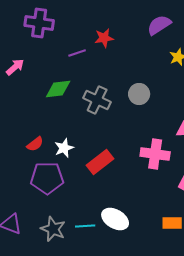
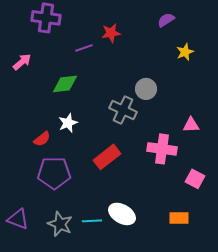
purple semicircle: (159, 25) -> (166, 20), size x0.7
gray cross: (97, 100) -> (123, 110), moved
white star: (64, 148) -> (68, 123), moved

